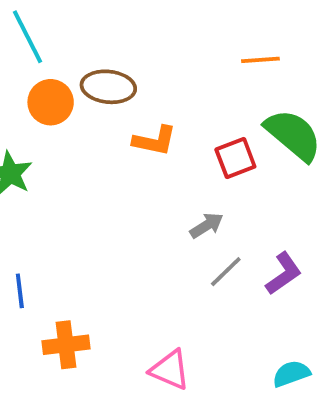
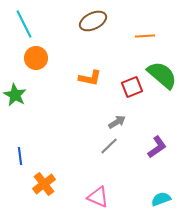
brown ellipse: (108, 87) -> (93, 21), moved, turned -32
gray line: (226, 272) -> (109, 146), moved
orange cross: (66, 345) -> (44, 184), turned -30

